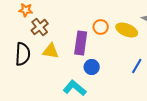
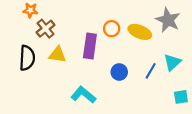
blue circle: (92, 67) -> (119, 72), moved

